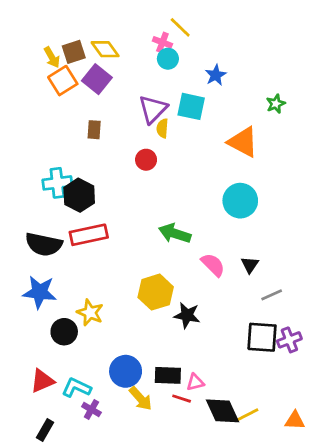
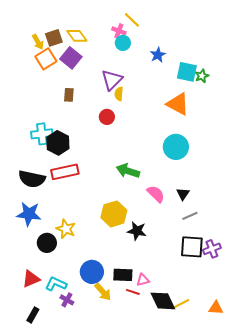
cyan square: (191, 106) -> (187, 72), moved
gray line: (272, 295) -> (190, 216), moved

